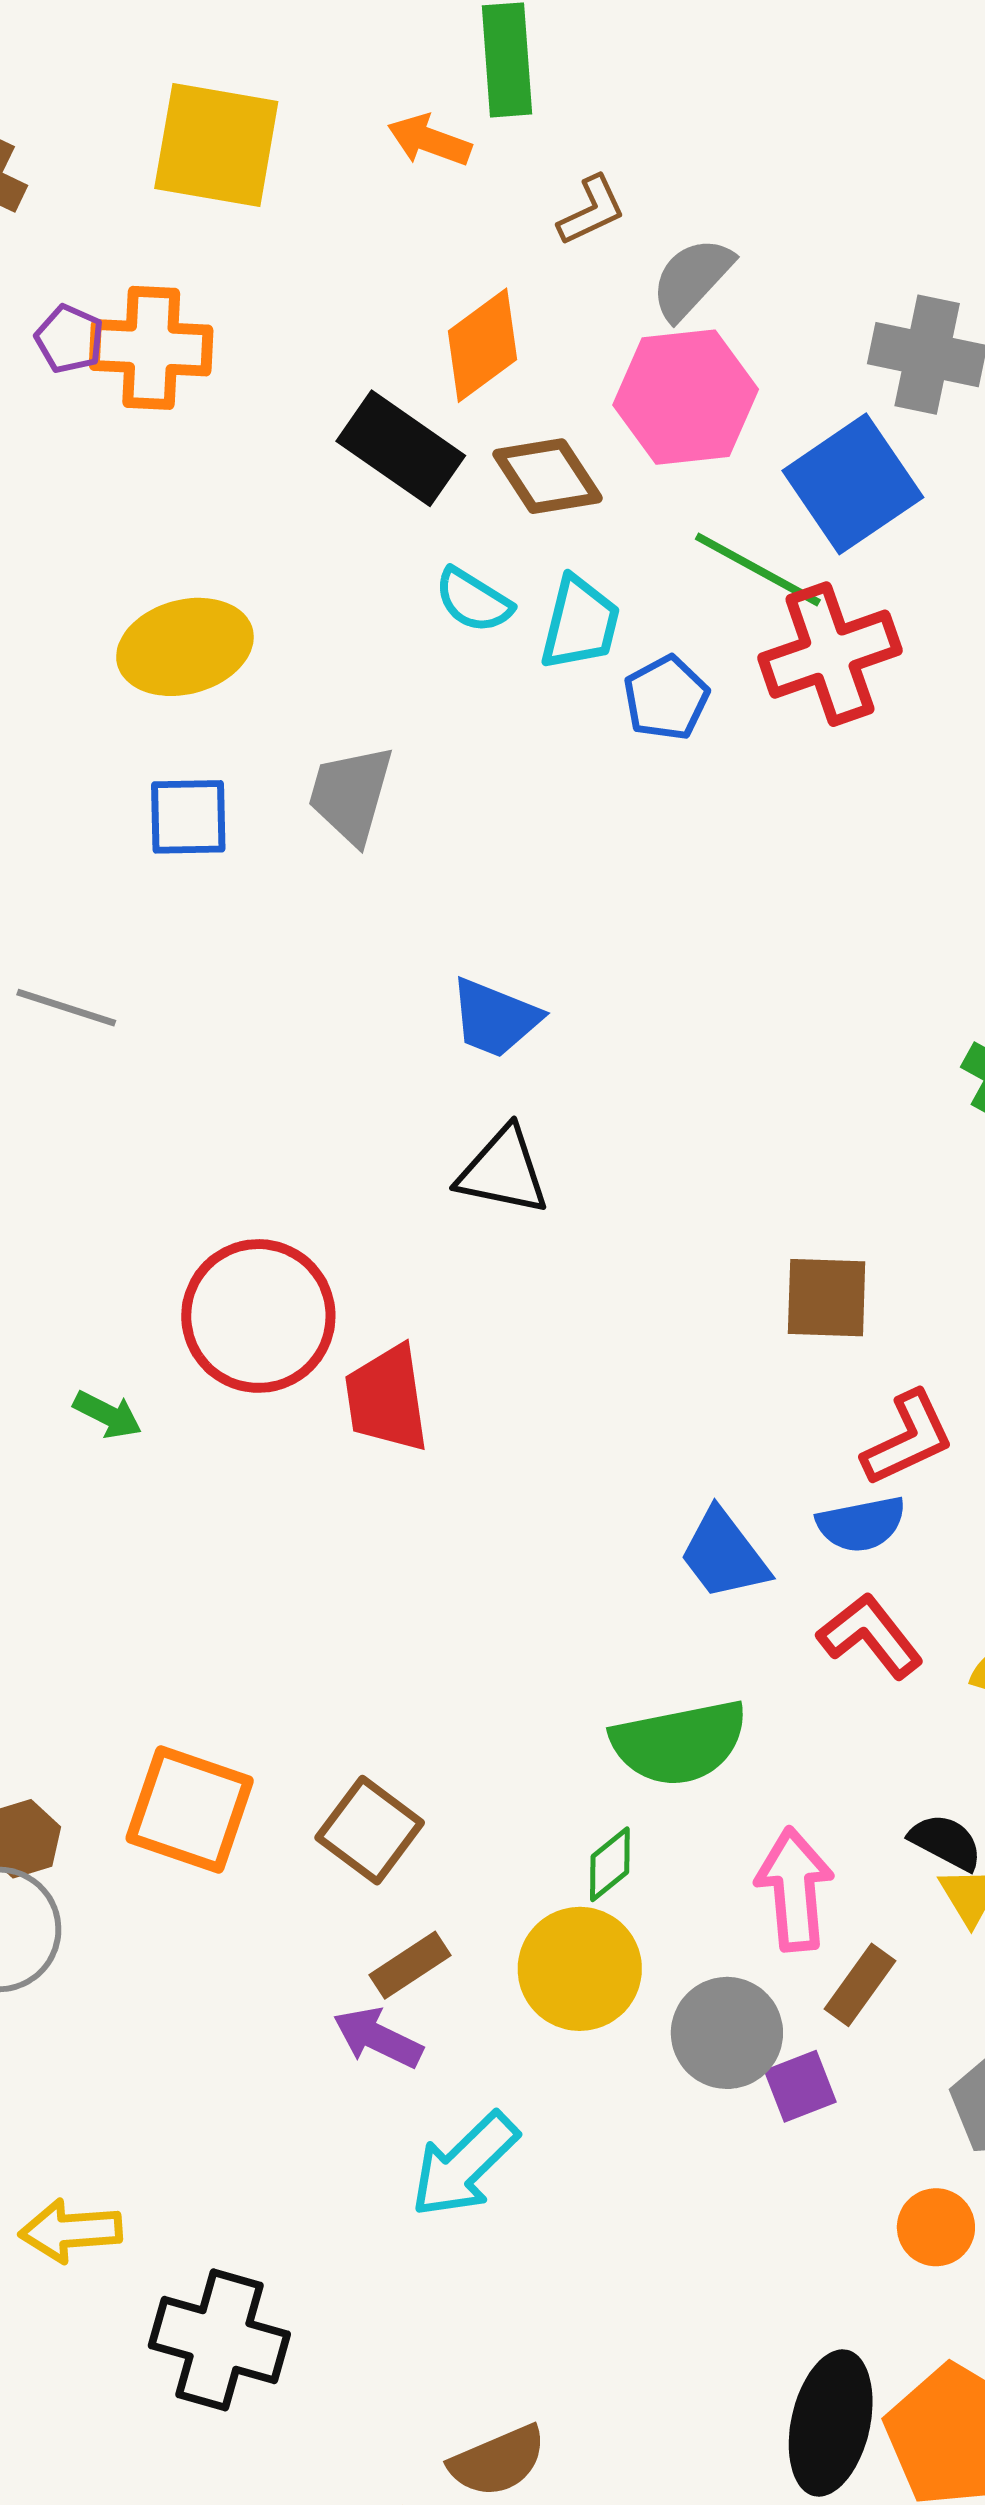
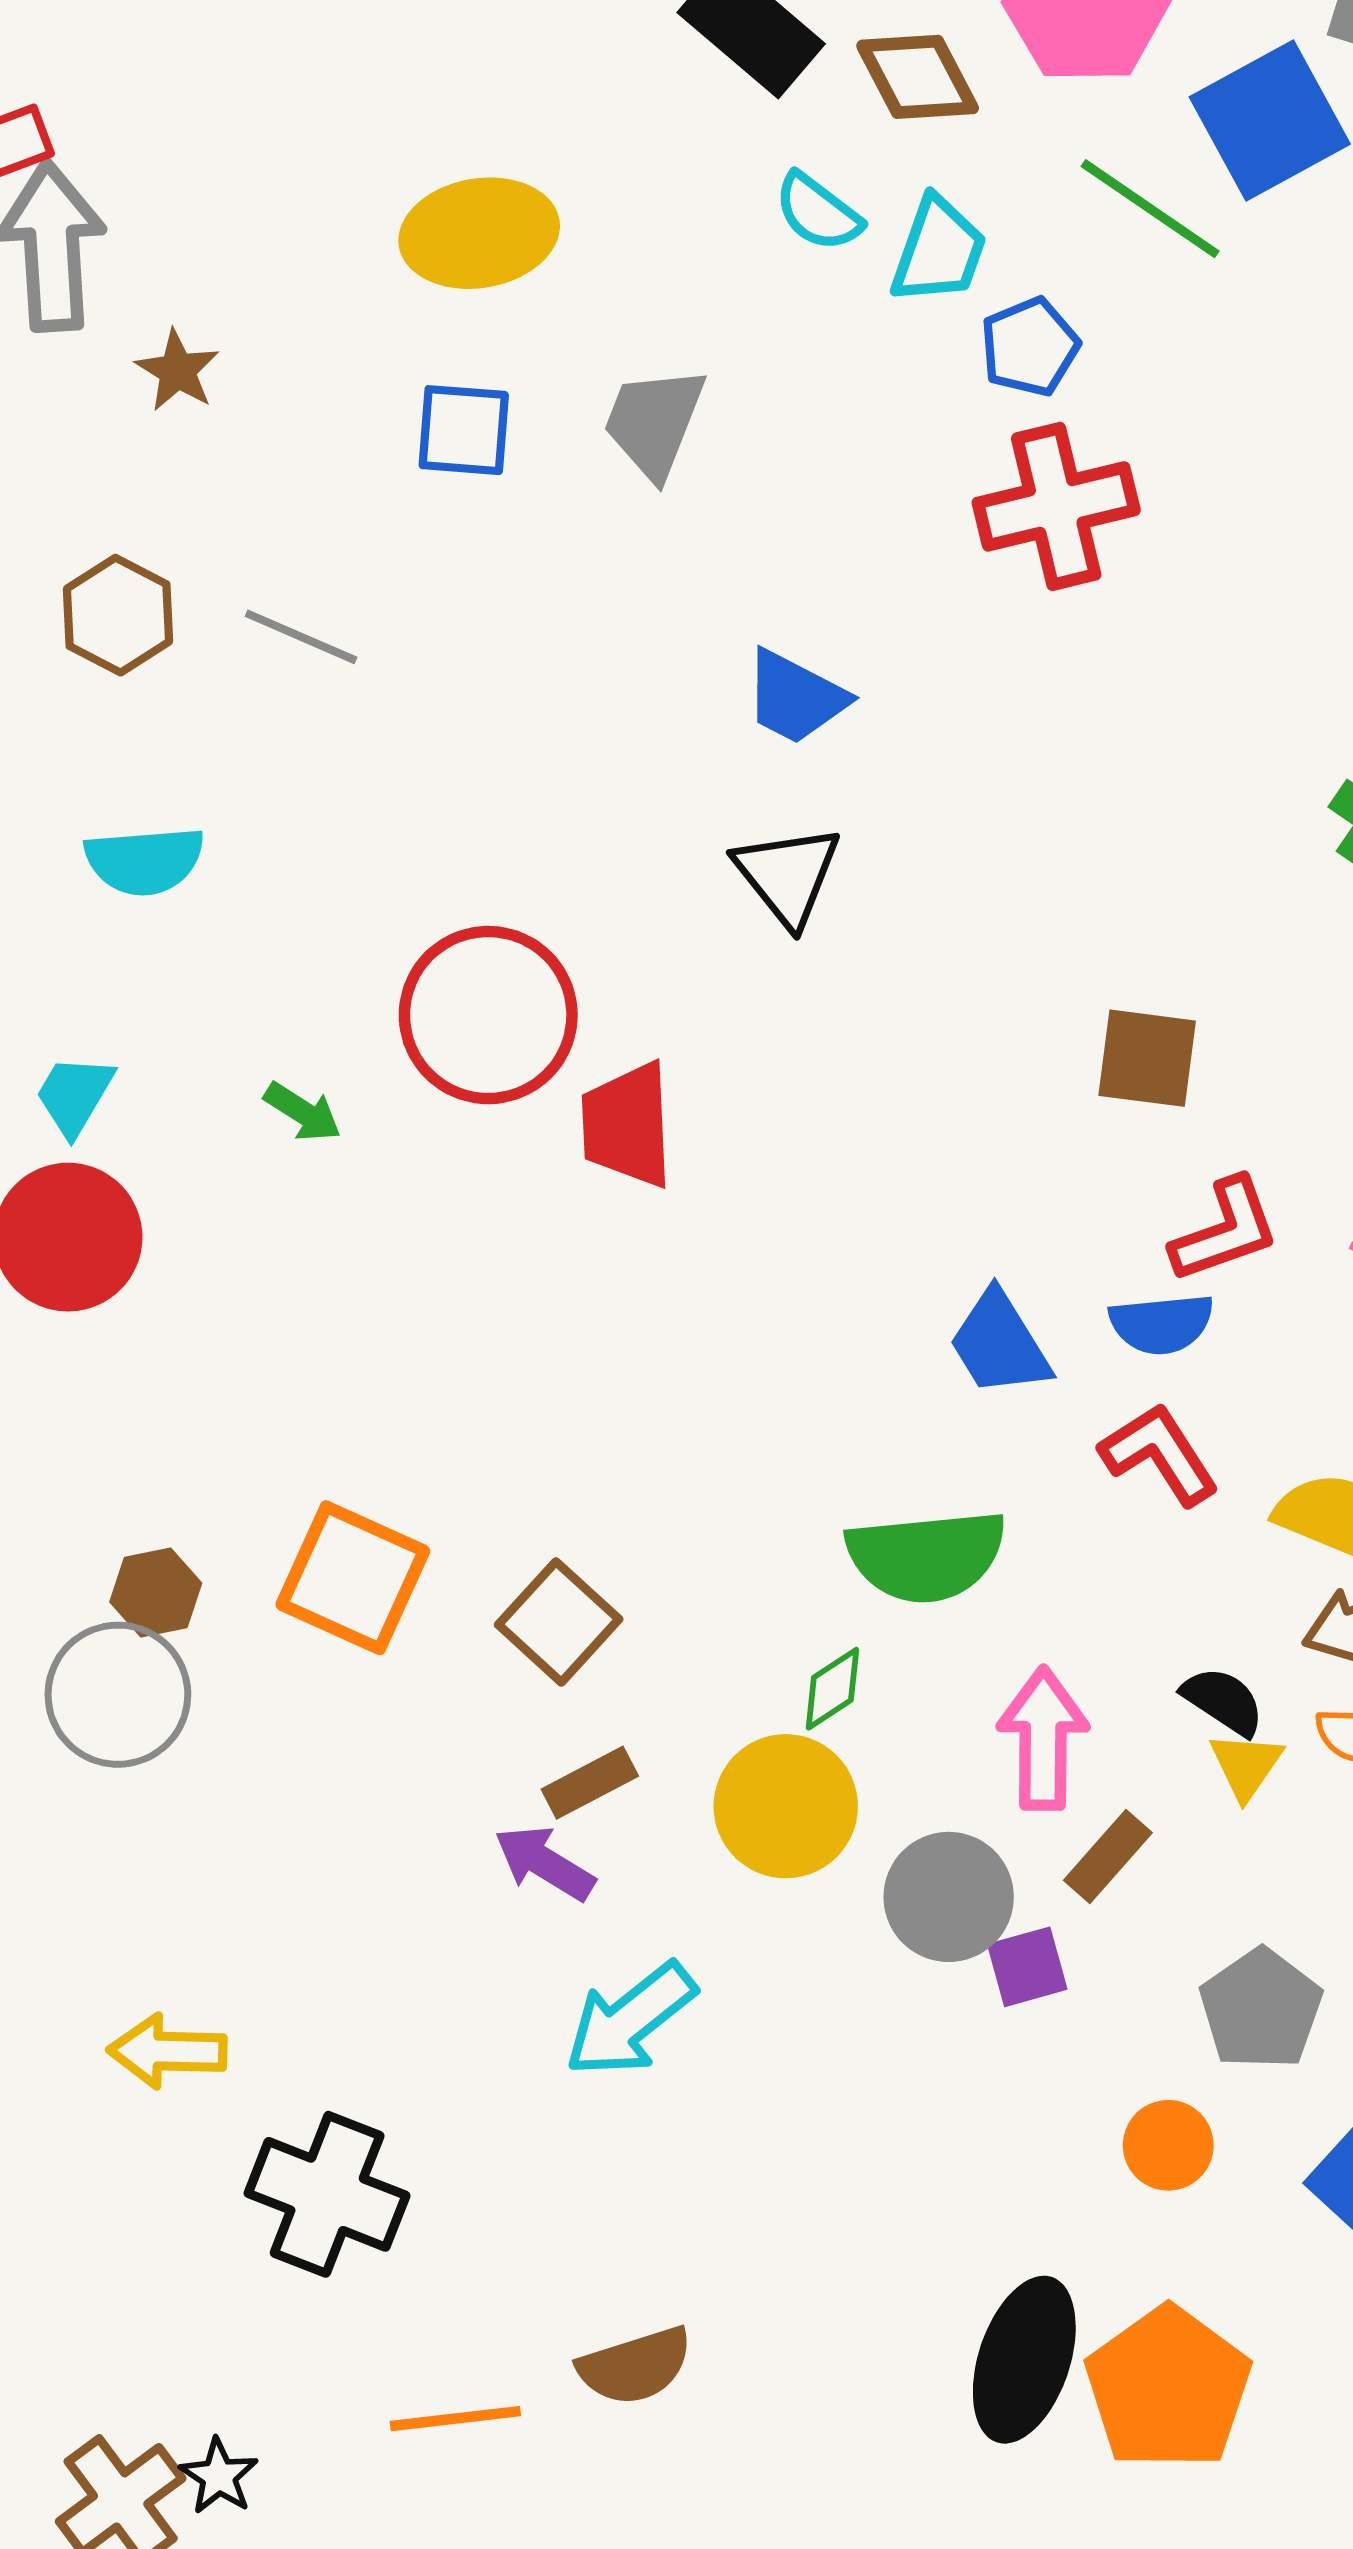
red cross: (830, 654) -> (1056, 506), moved
black triangle: (503, 1171) -> (788, 875), turned 34

